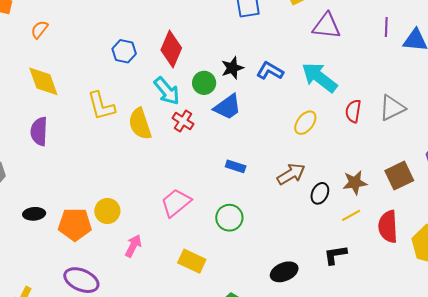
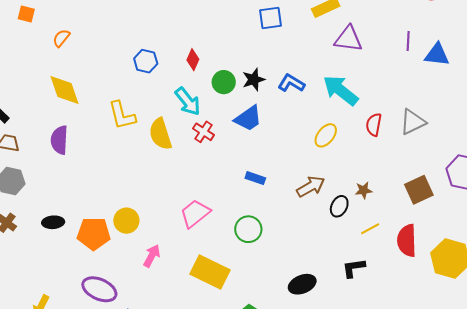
red diamond: (171, 49) -> (193, 60), size x0.6
green circle: (204, 83) -> (224, 82), moved
brown star: (355, 183) -> (364, 190), moved, size x0.7
yellow rectangle: (192, 261) -> (210, 272), size x1.4

